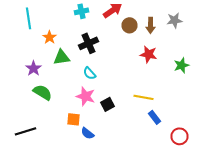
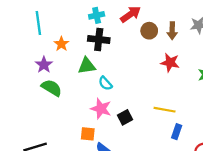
black cross: (88, 43) -> (99, 39), moved, turned 30
green triangle: (62, 57) -> (87, 66), moved
purple star: (34, 68) -> (44, 65), moved
green semicircle: (42, 92) -> (52, 88), moved
blue rectangle: (154, 117) -> (177, 132), turned 56

